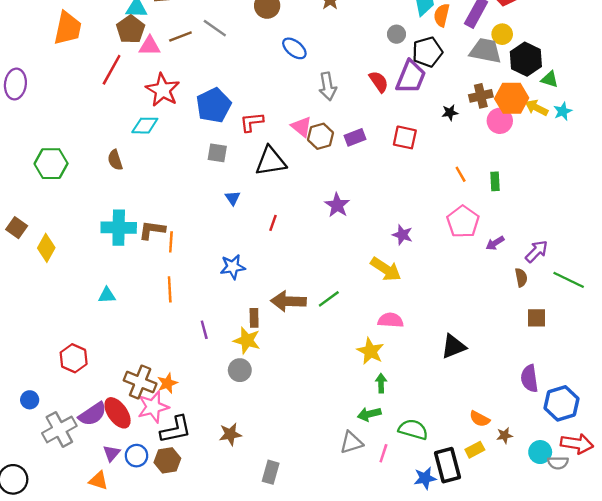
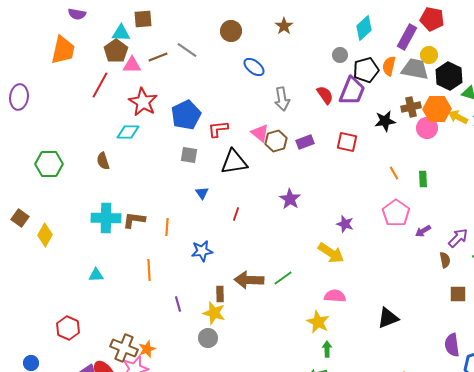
orange semicircle: (442, 15) -> (389, 66), moved
black star: (450, 112) -> (385, 121), size x1.5
orange line: (171, 242) -> (167, 227), moved

